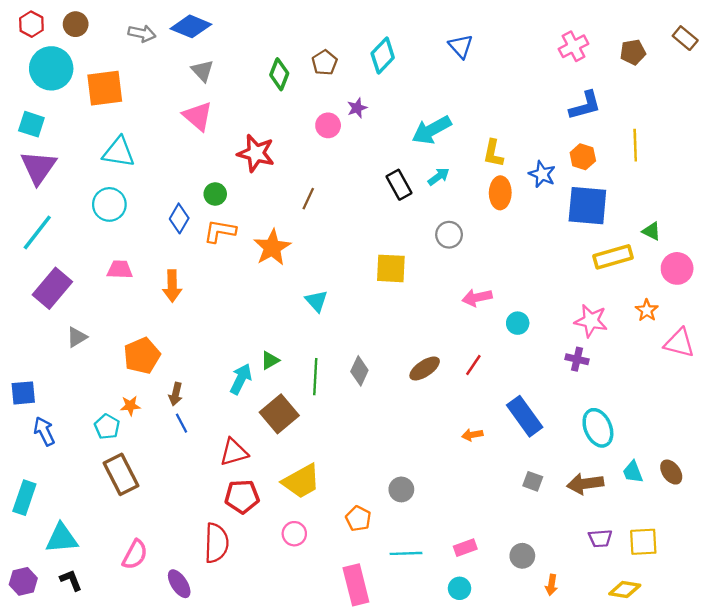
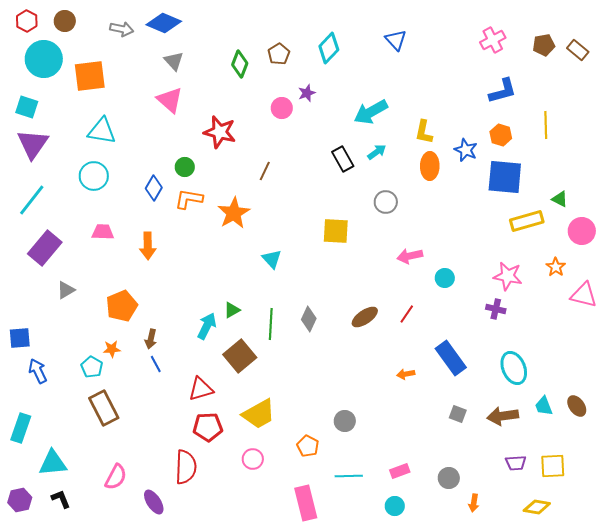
brown rectangle: (685, 38) -> (578, 50), moved

